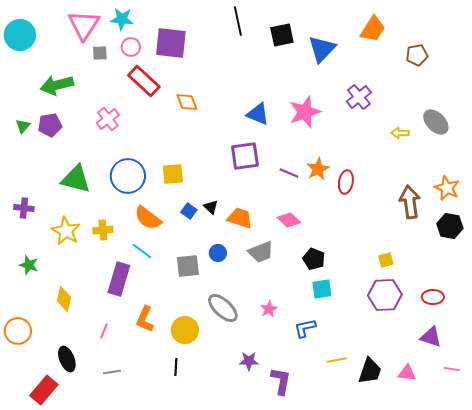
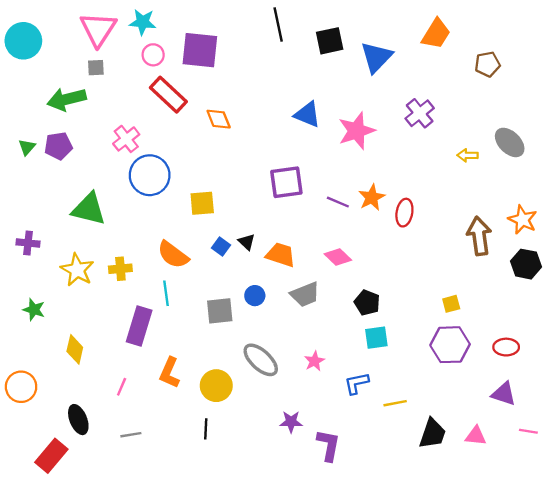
gray square: (100, 53) -> (96, 68), moved
blue triangle: (258, 114) -> (307, 114), moved
blue circle: (128, 176) -> (150, 175), moved
cyan line: (142, 251) -> (166, 293), turned 45
yellow line: (337, 360) -> (395, 403), moved

